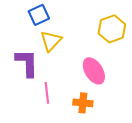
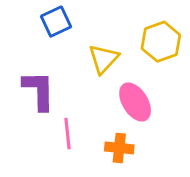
yellow triangle: (51, 41) -> (103, 59), moved

